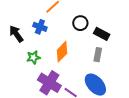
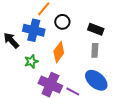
black circle: (80, 23) -> (62, 22), moved
blue cross: (40, 27) -> (34, 30), size x1.5

